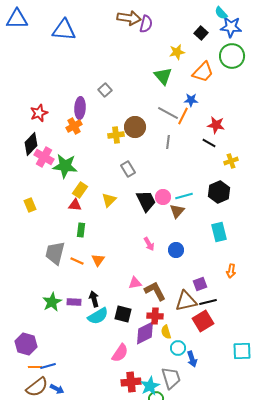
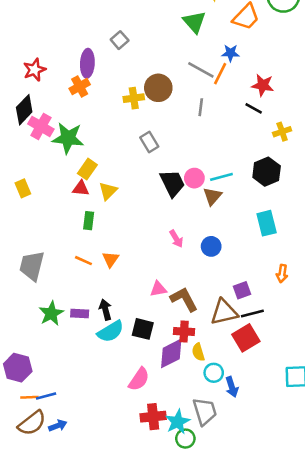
yellow triangle: (109, 200) -> (108, 191), moved
gray trapezoid: (55, 253) -> (32, 266), moved
blue arrow: (57, 389) -> (58, 426), turned -48

